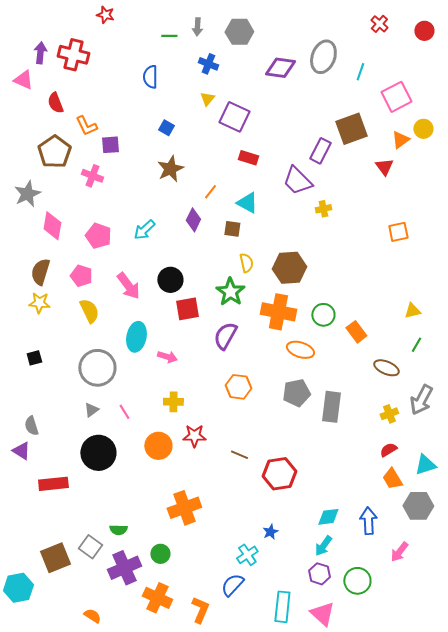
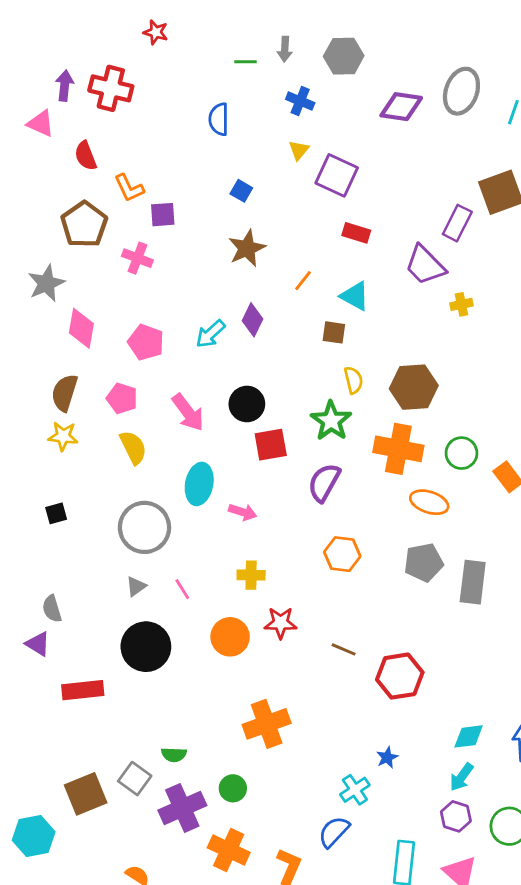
purple diamond: (193, 220) -> (252, 320), moved

